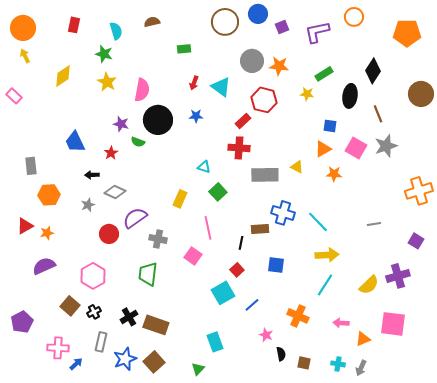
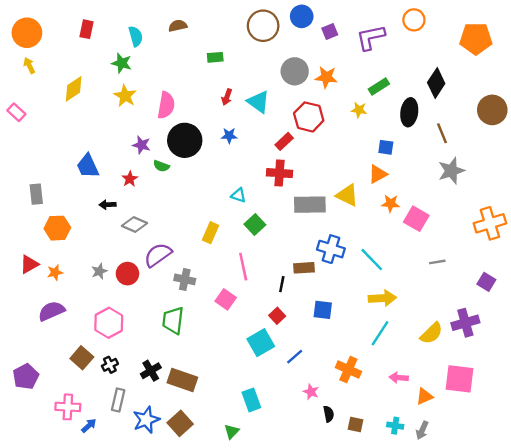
pink square: (356, 148) -> (416, 219), moved
yellow triangle: (297, 167) -> (347, 195), size x1.5
gray star: (88, 205) -> (99, 271), moved

